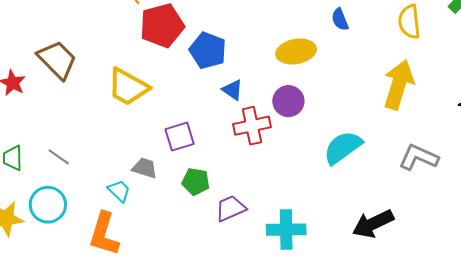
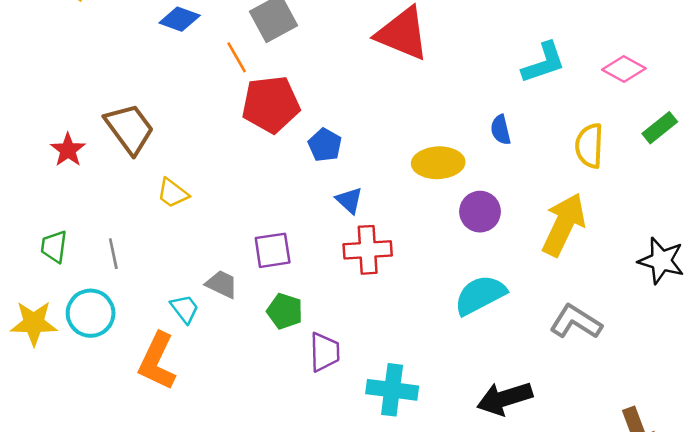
blue pentagon: (208, 50) -> (325, 145), size x0.7
yellow trapezoid: (128, 87) -> (173, 193), moved, size x0.6
purple circle: (288, 101) -> (480, 212), moved
gray line: (59, 157) -> (113, 254), turned 35
purple trapezoid: (231, 208) -> (325, 352), turned 104

